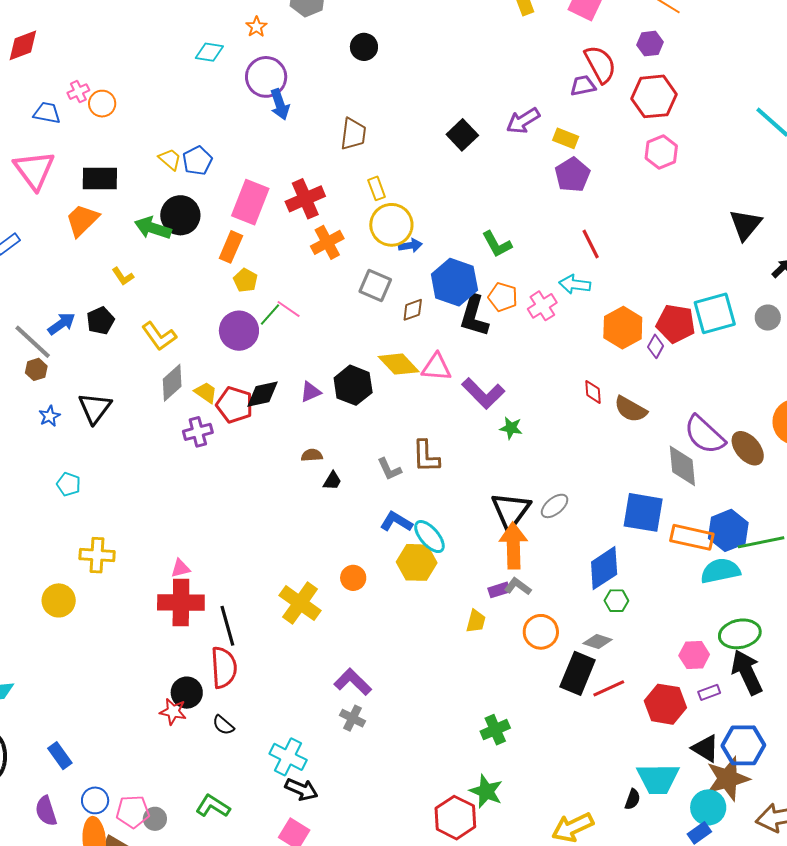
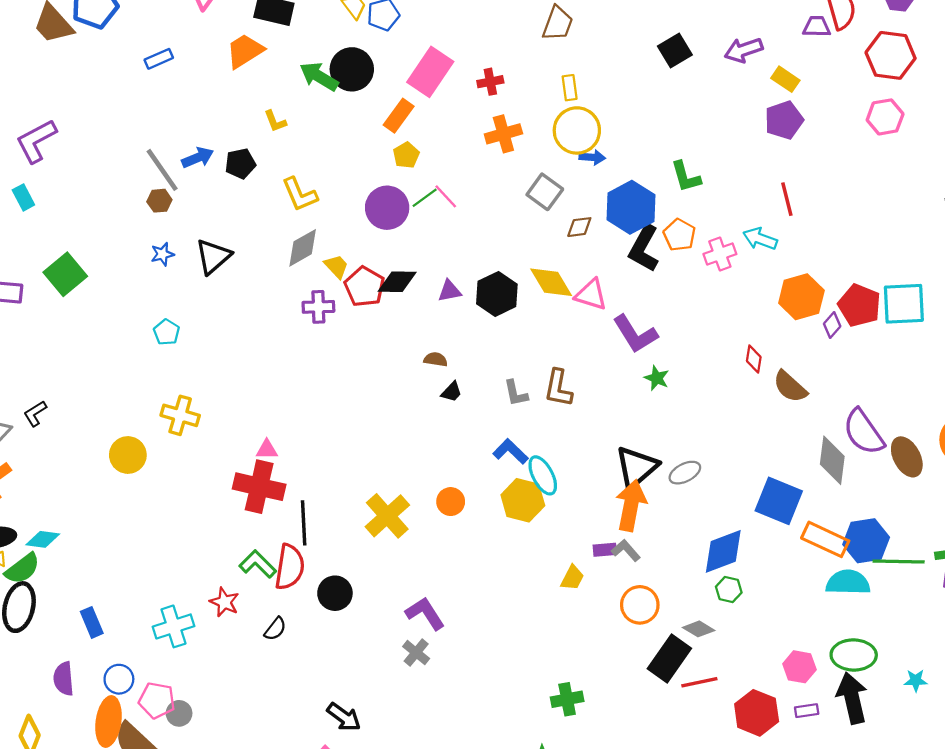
red cross: (305, 199) -> (490, 82), size x0.6
black circle: (187, 693) -> (335, 593), moved
black semicircle: (223, 725) -> (275, 629), turned -105
cyan cross: (288, 757) -> (174, 626), moved, turned 33
green L-shape: (213, 806) -> (258, 564), moved

